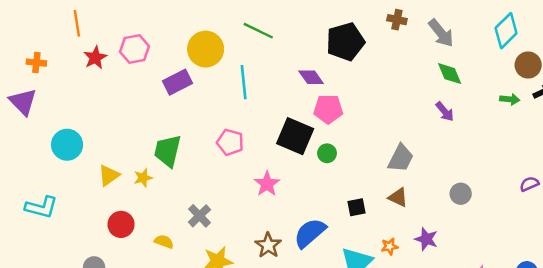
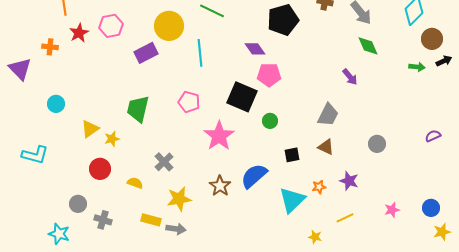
orange cross: (36, 63) -> (50, 47), moved
purple arrow: (445, 112) -> (350, 77), moved
cyan circle: (67, 145) -> (56, 104), size x0.7
green circle: (327, 153) -> (270, 121), moved
yellow star: (143, 178) -> (112, 139), moved
pink star: (267, 184) -> (219, 136), size x1.4

